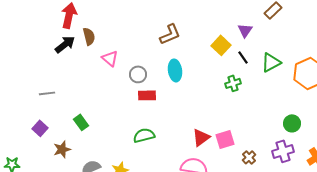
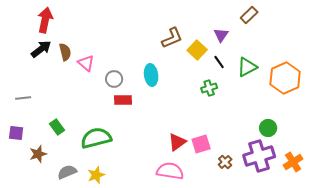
brown L-shape: (170, 34) -> (172, 38), moved
brown semicircle: (89, 36) -> (65, 52), moved
purple square: (40, 128) -> (16, 133), turned -35
green semicircle: (144, 135) -> (96, 138), moved, size x1.4
purple cross: (283, 151) -> (259, 156), size x1.4

